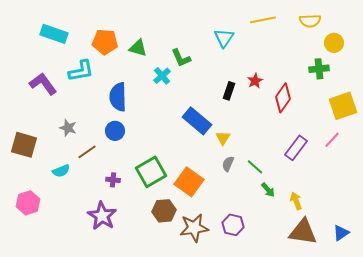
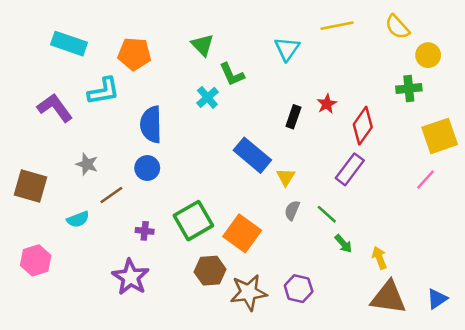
yellow semicircle: (310, 21) -> (397, 27), turned 50
green triangle: (138, 48) -> (202, 45), moved, turned 30
purple rectangle: (296, 148) -> (350, 169), moved

